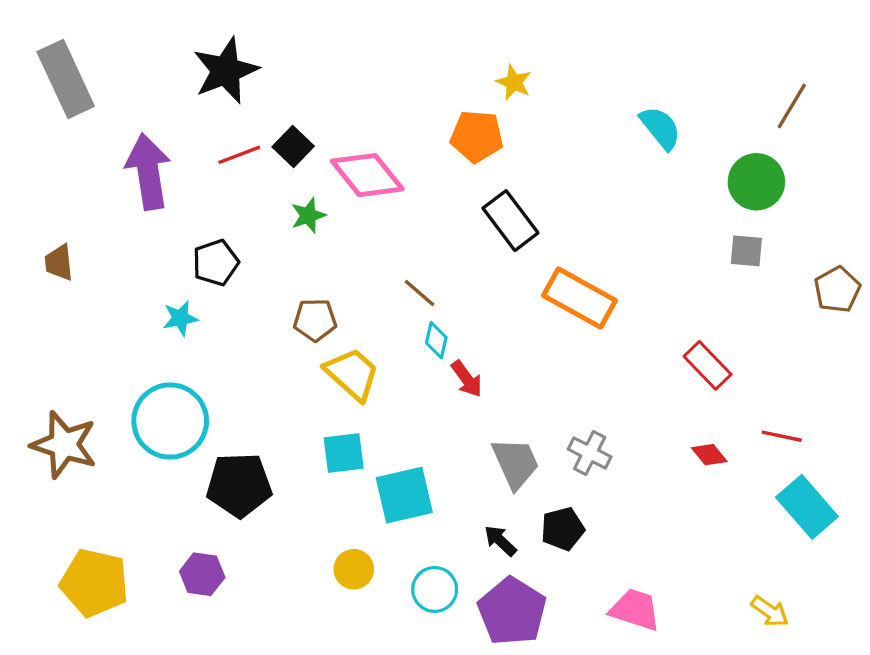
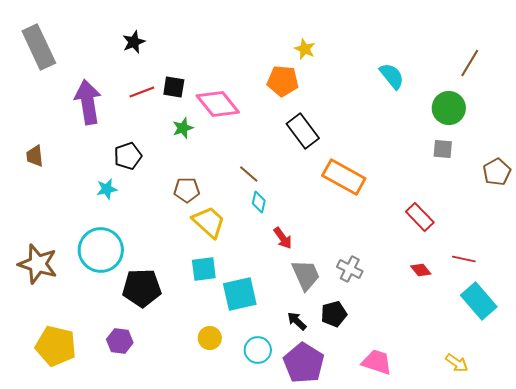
black star: (226, 71) -> (134, 42), size x0.6
black square: (293, 146) -> (174, 87), turned -35
red arrow: (467, 379) -> (283, 238), moved

